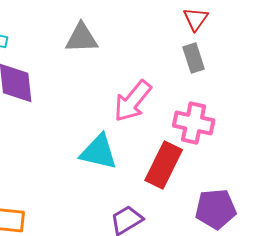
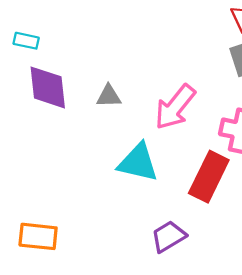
gray triangle: (82, 38) -> (109, 96), moved, size x0.7

